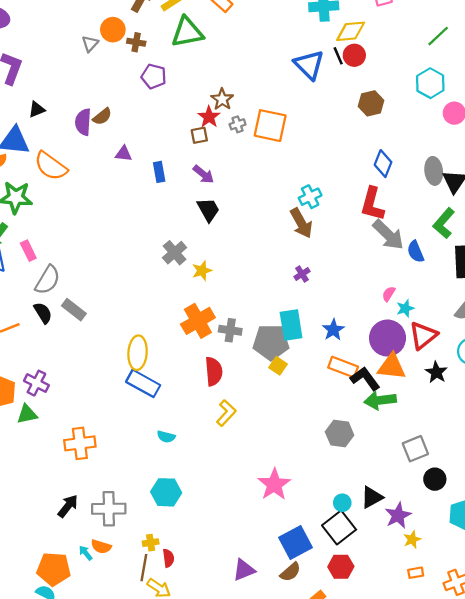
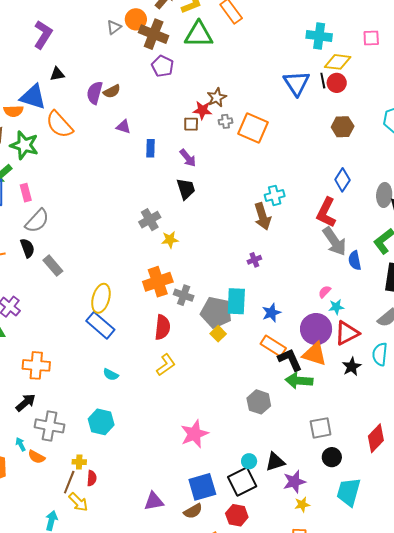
brown cross: (136, 42) -> (154, 34), size x1.8
red star: (209, 117) -> (202, 110), turned 30
gray rectangle: (74, 310) -> (53, 266), moved
black arrow: (68, 506) -> (26, 403), moved
cyan arrow: (86, 553) -> (21, 444), moved

